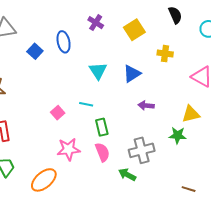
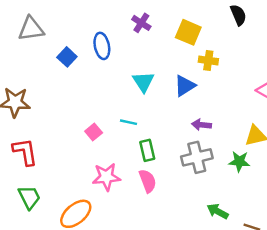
yellow square: (134, 30) -> (188, 32), turned -35
yellow cross: (165, 54) -> (208, 60), moved
gray cross: (142, 150) -> (197, 157), moved
green arrow: (127, 175) -> (218, 211), moved

